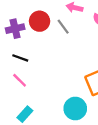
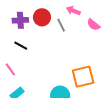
pink line: (20, 80) -> (10, 69), moved

